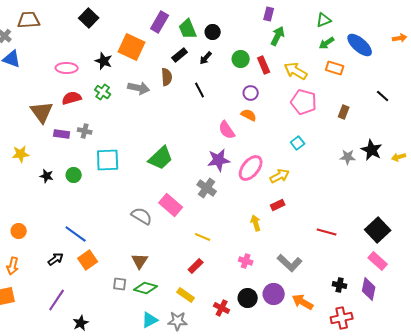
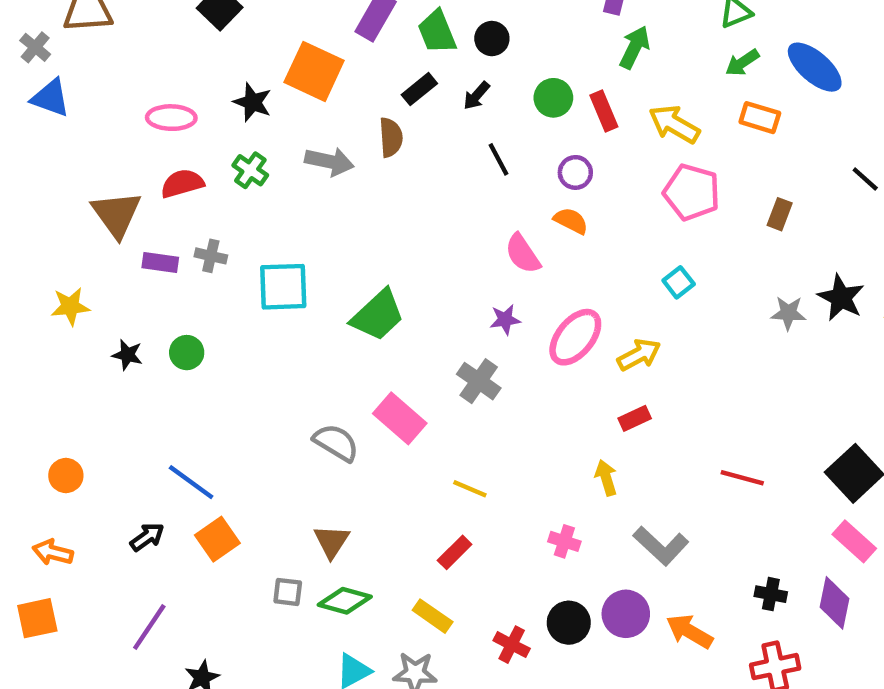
black line: (200, 90) -> (498, 159), moved
cyan square: (108, 160) -> (283, 287), moved
purple star: (219, 160) -> (505, 320), size x0.6
yellow arrow: (256, 223) -> (606, 478), moved
orange arrow: (13, 266) -> (53, 552), turned 90

